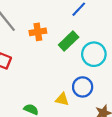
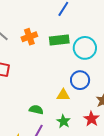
green rectangle: (69, 41) -> (59, 40), turned 48

